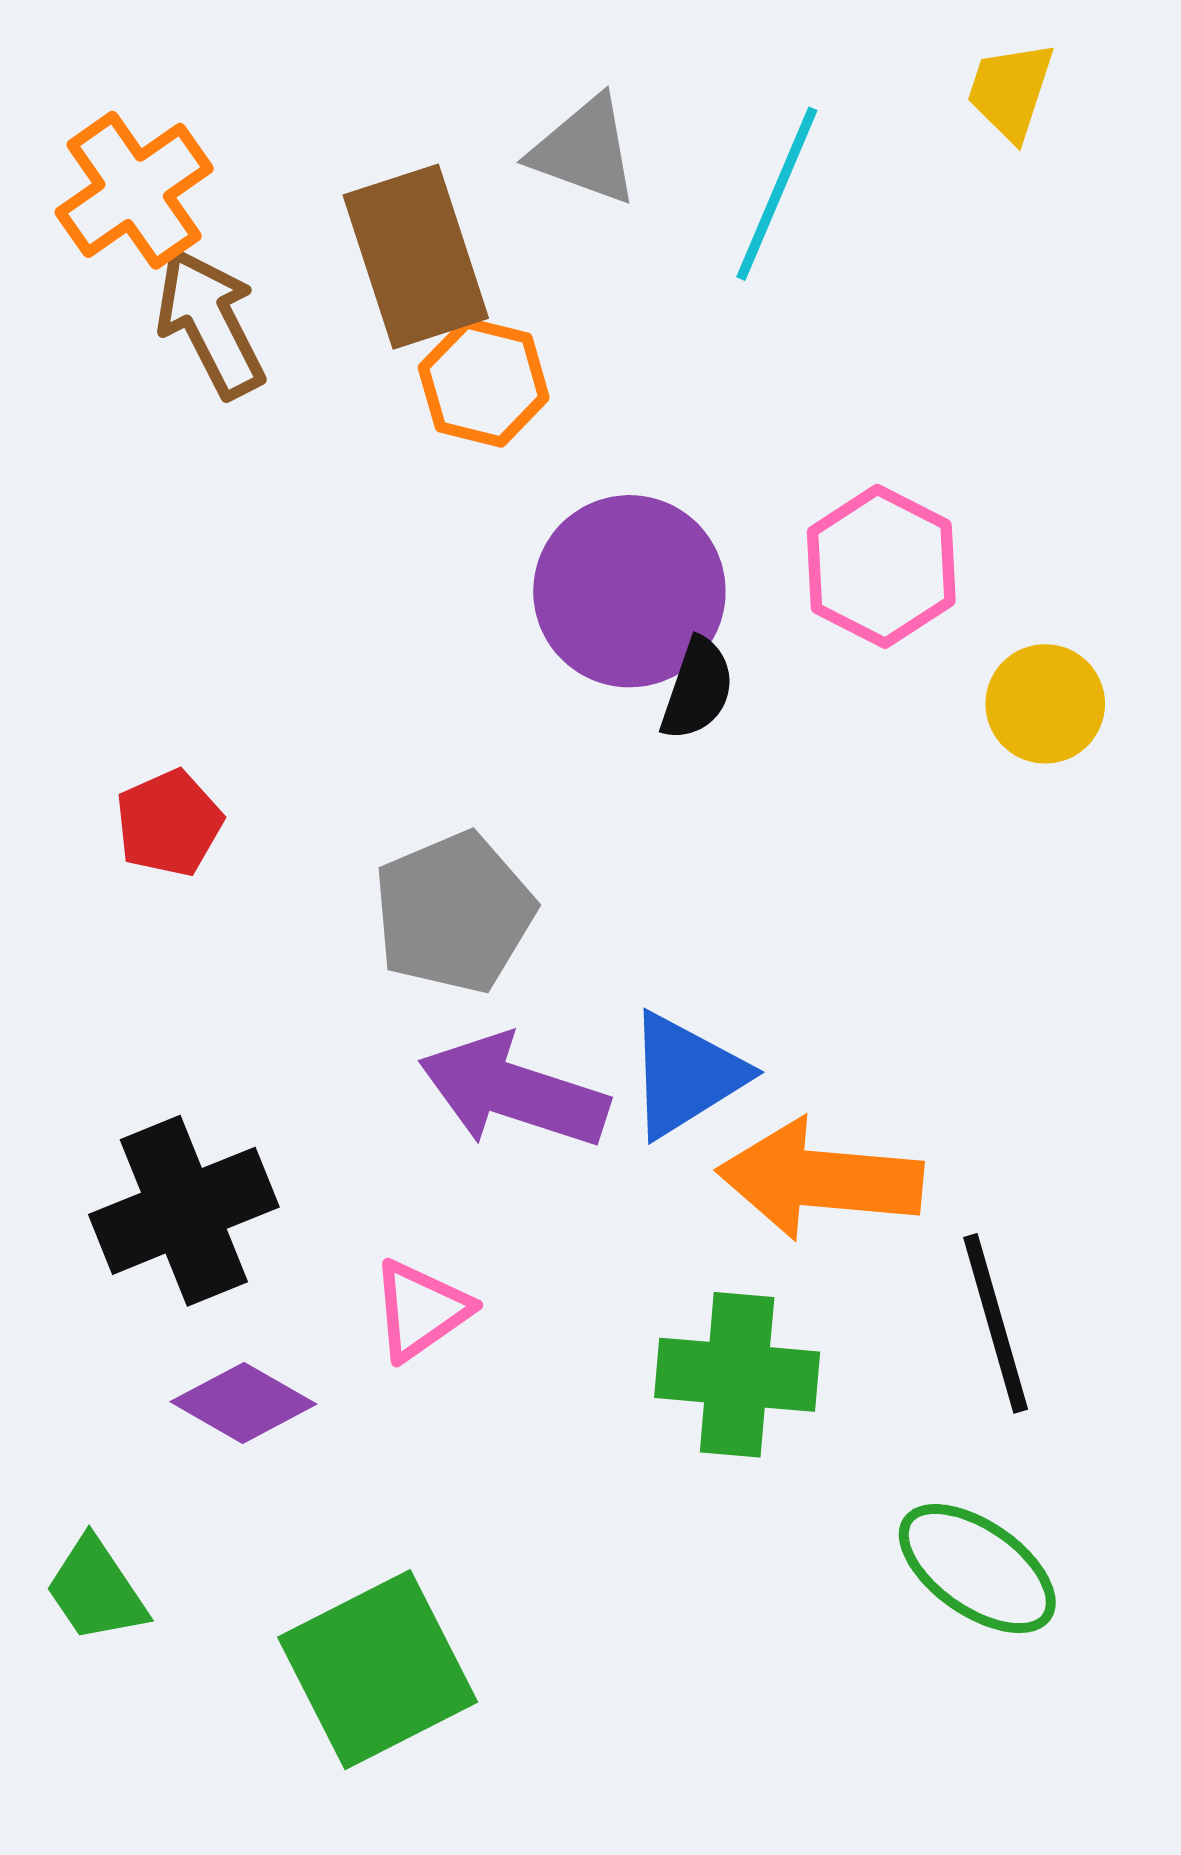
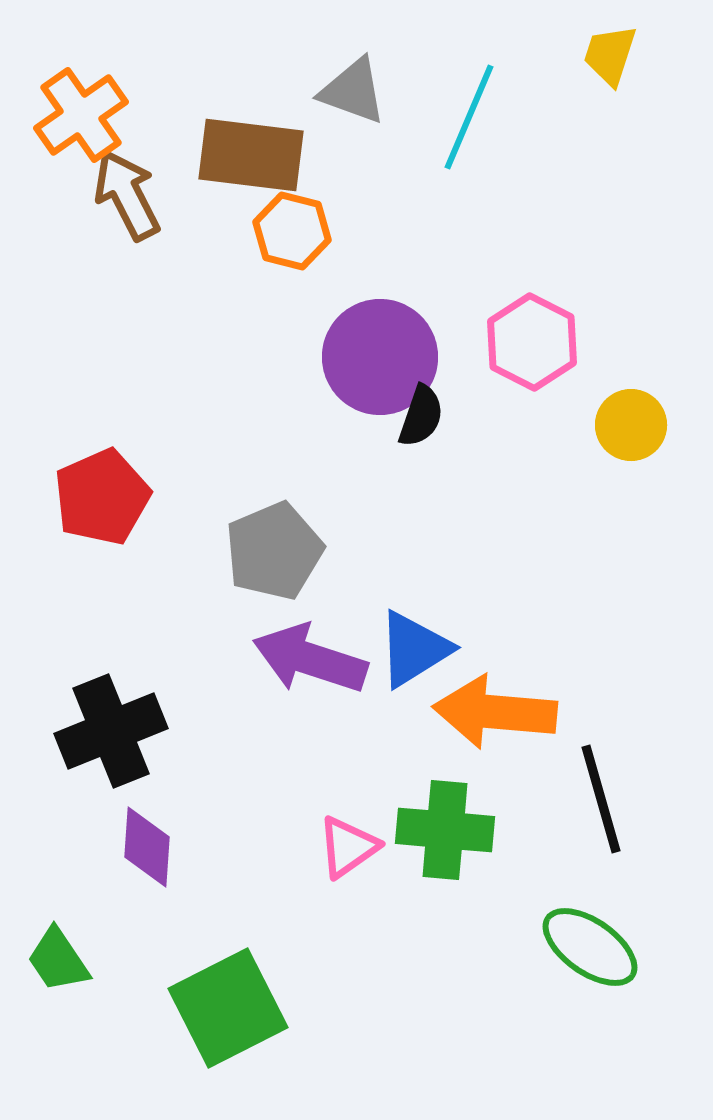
brown rectangle: (416, 257) -> (251, 155), turned -65
red pentagon: (169, 823) -> (102, 497), size x1.5
pink triangle: (421, 1310) -> (348, 847), moved
purple diamond: (243, 1403) -> (147, 847), turned 64

